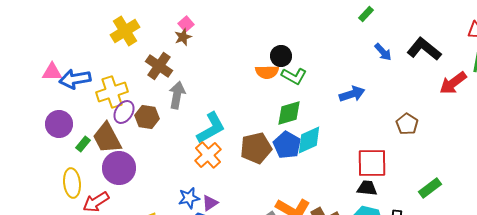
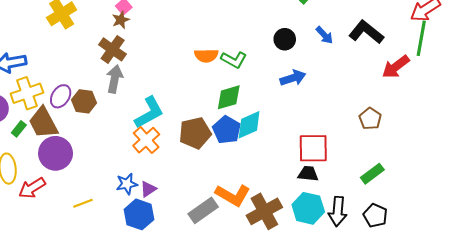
black circle: (281, 56) -> (285, 39), moved
brown cross: (159, 66) -> (113, 49), moved
yellow cross: (112, 92) -> (27, 93), moved
brown pentagon: (407, 124) -> (370, 119), moved

